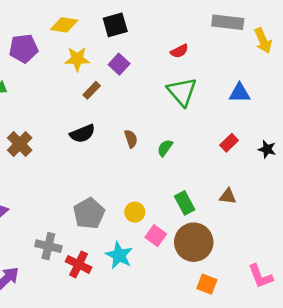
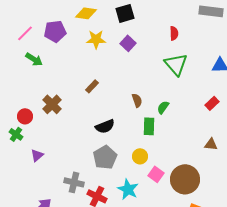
red semicircle: (179, 51) -> (174, 33), turned -64
brown rectangle: (92, 90) -> (92, 86), moved
black semicircle: (82, 134) -> (105, 126), moved
green rectangle: (185, 203) -> (149, 126), moved, turned 30

